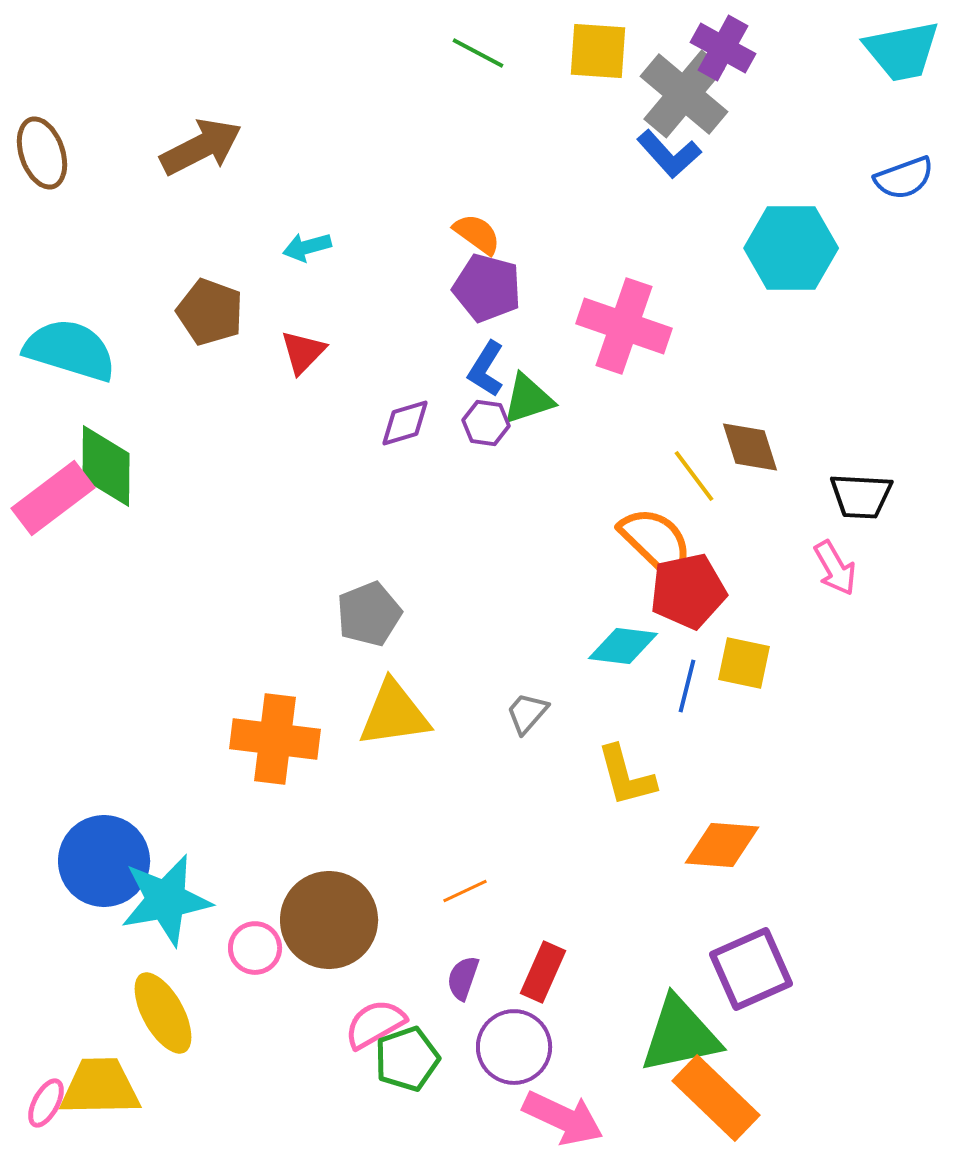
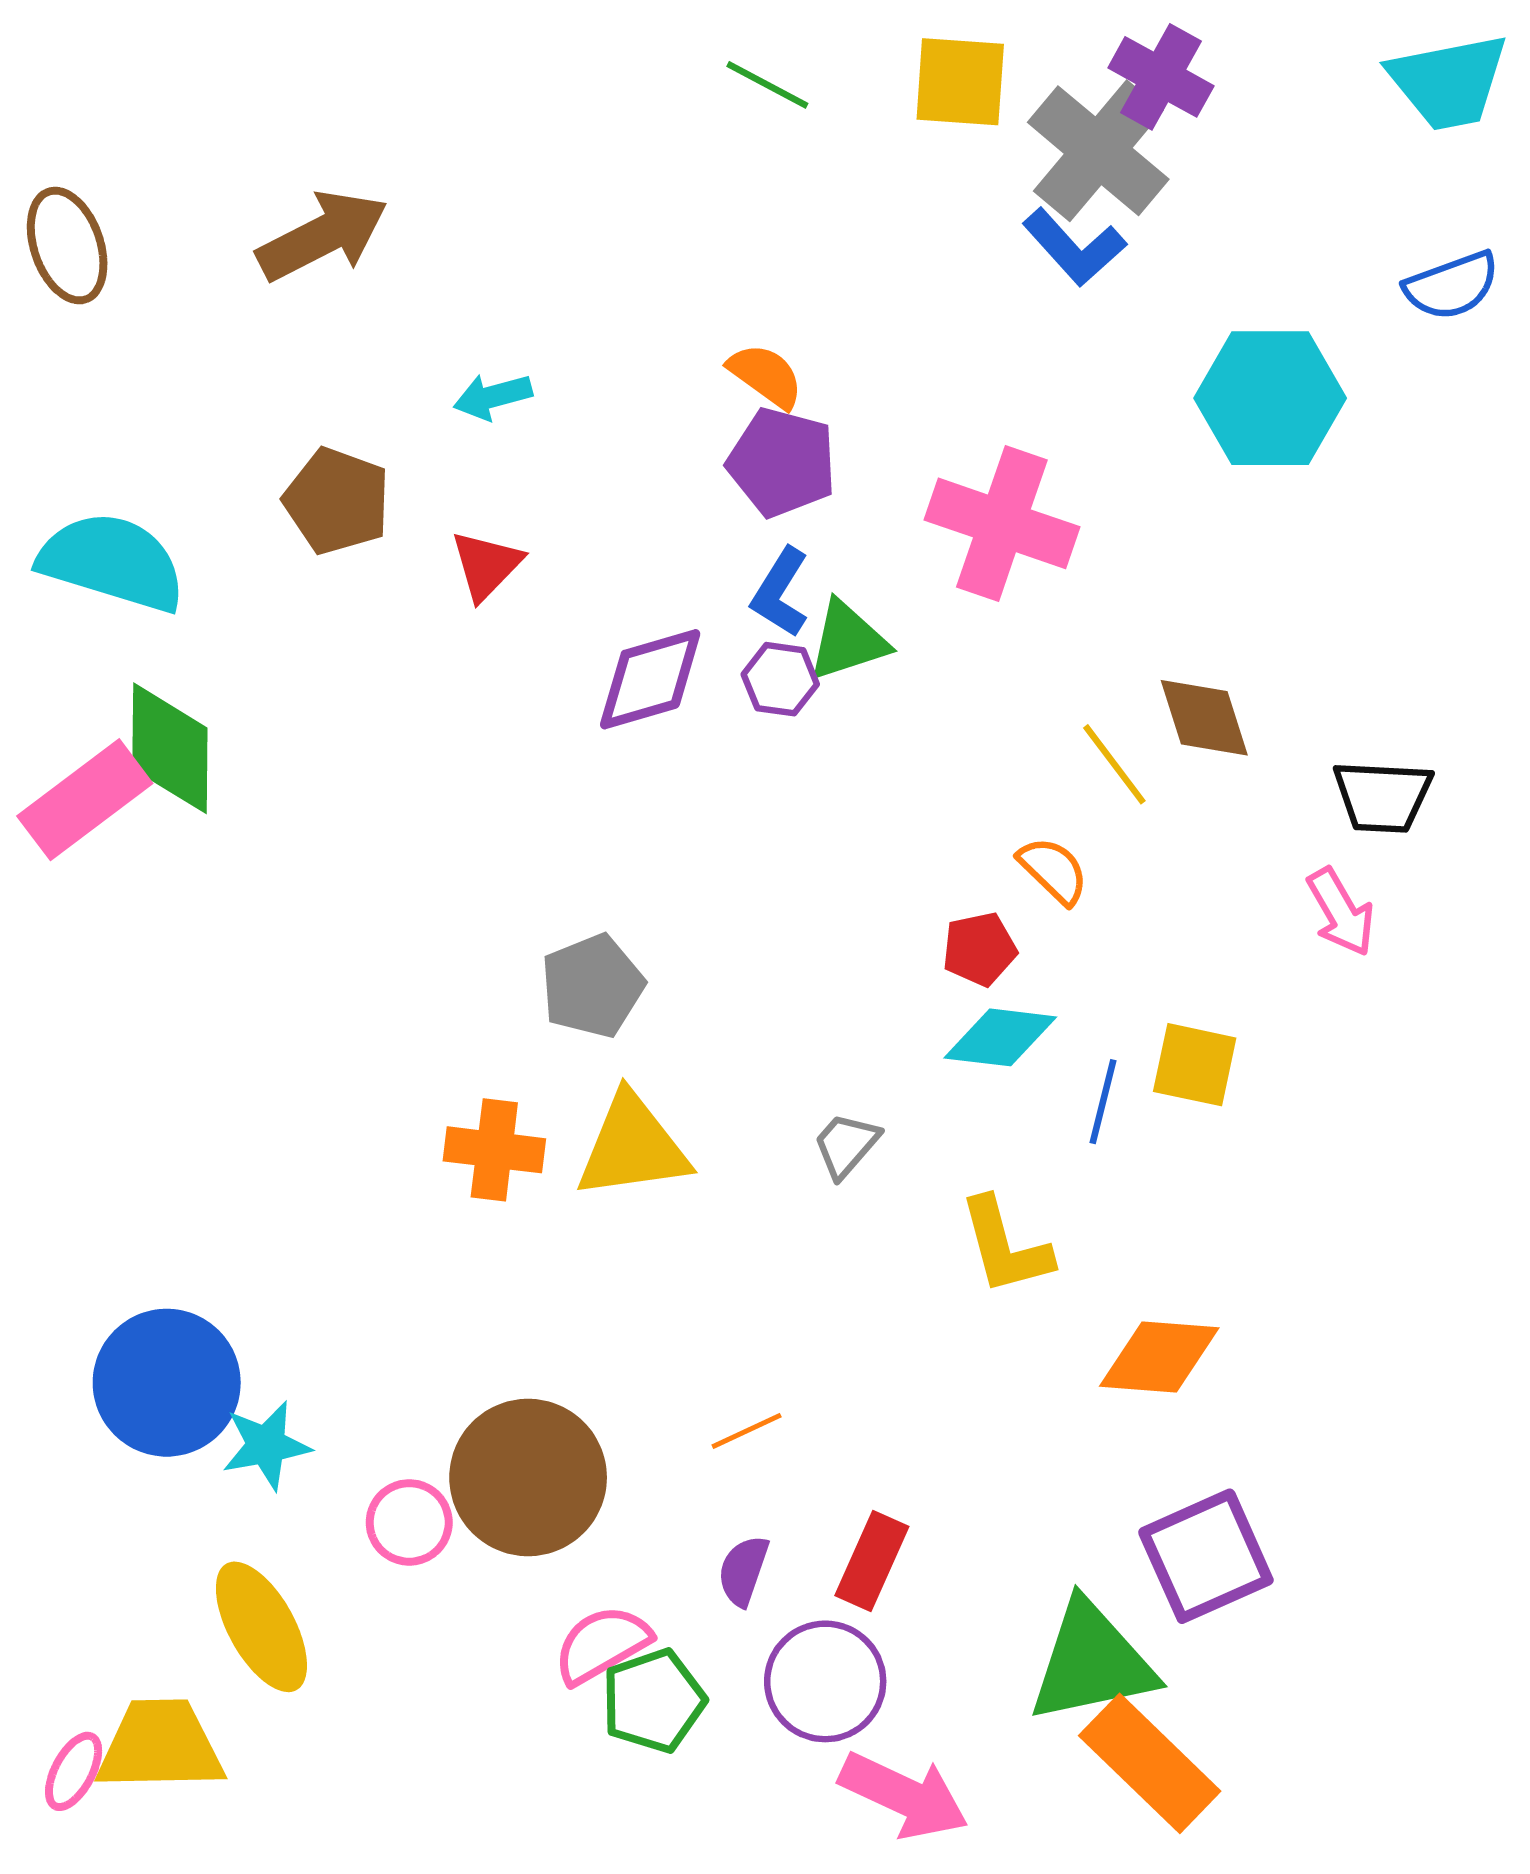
purple diamond: (405, 423) -> (650, 679), size x1.4
orange semicircle: (656, 542) -> (1053, 870), size x0.6
red pentagon: (688, 591) -> (979, 949), moved, size x0.6
orange cross: (275, 739) -> (494, 1150), moved, size x0.7
cyan star: (166, 900) -> (266, 1445), size x0.6

